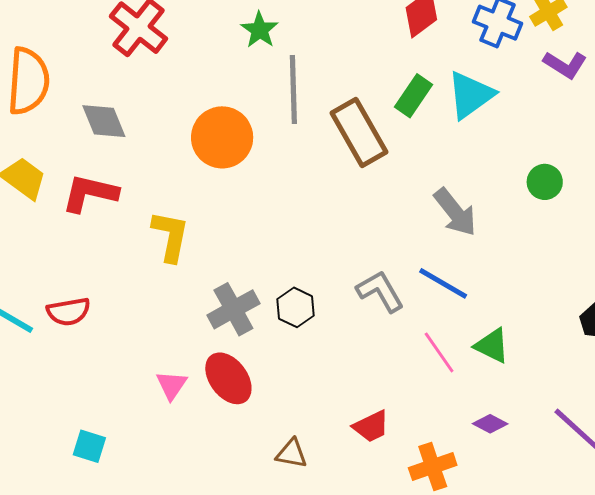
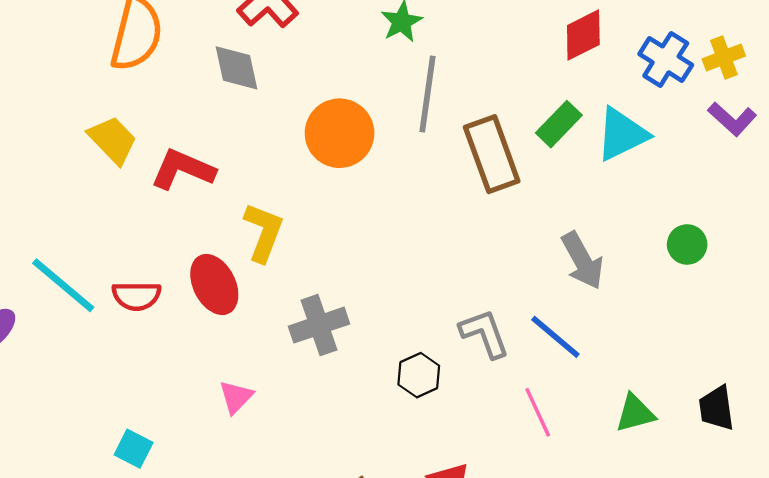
gray diamond: (104, 121) -> (237, 68), moved
black hexagon: (295, 307) -> (419, 375), moved
green triangle: (492, 346) -> (635, 413), moved, turned -51
red ellipse: (228, 378) -> (214, 284), moved

